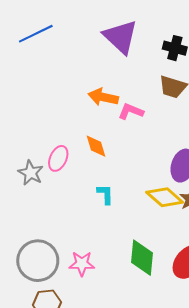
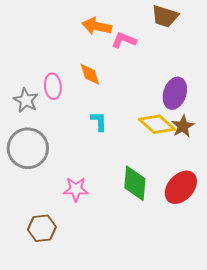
pink ellipse: (58, 158) -> (53, 86), turned -30
gray circle: (38, 261) -> (28, 148), moved

